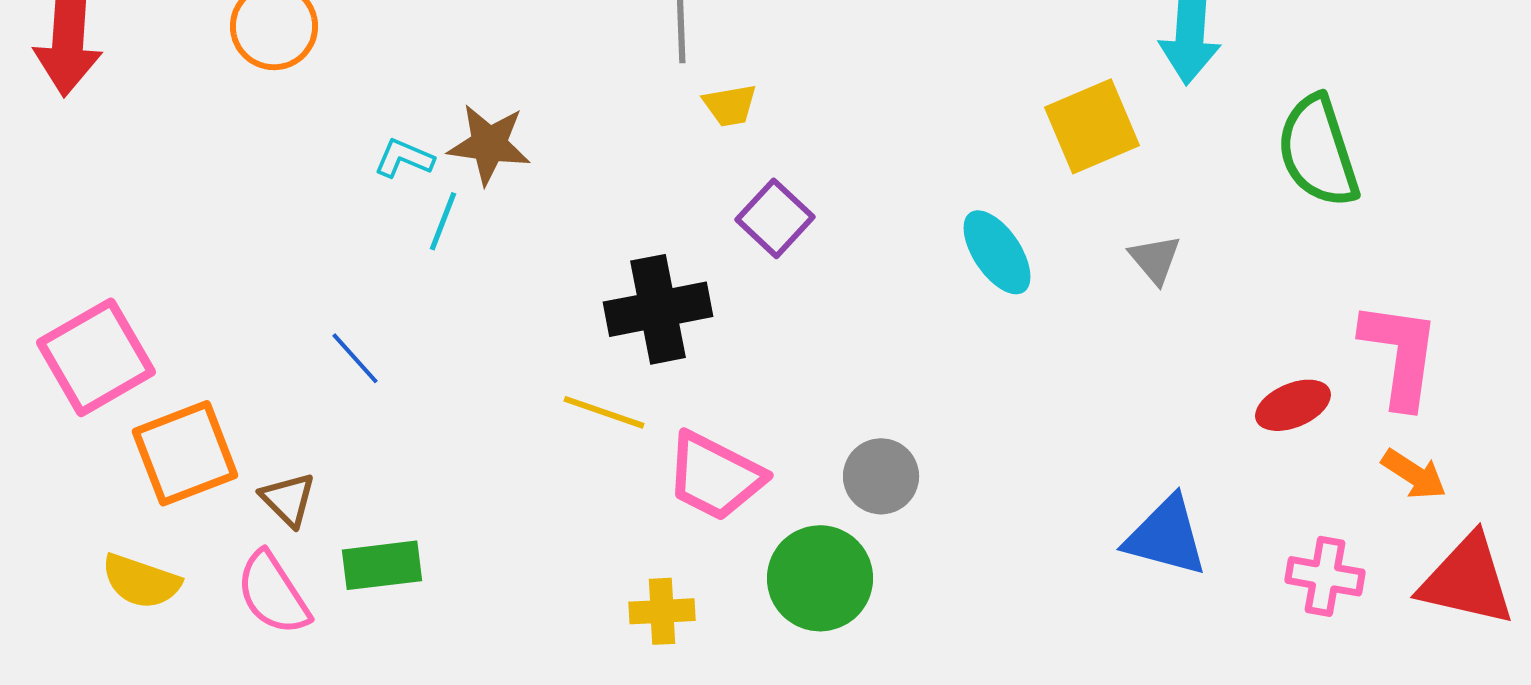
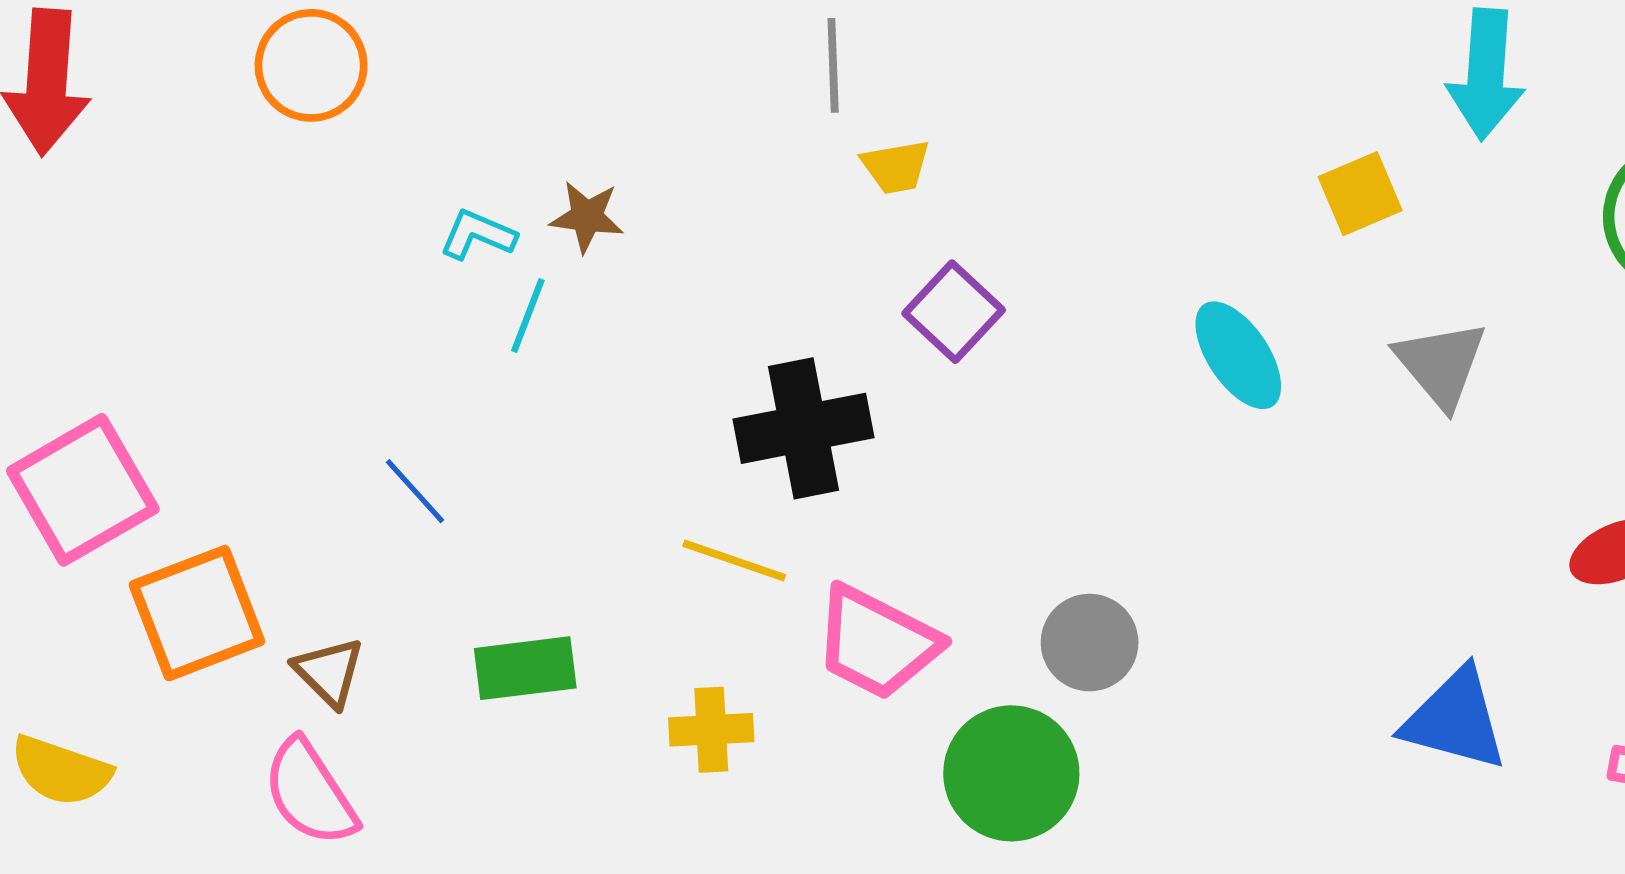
yellow square: (1092, 126) -> (1360, 194), size x0.7
brown star: (489, 144) -> (587, 217), size x0.7
gray triangle: (1155, 259) -> (1441, 364), size x1.4
green rectangle: (382, 565) -> (525, 668), moved
yellow semicircle: (141, 581) -> (61, 771), moved
yellow cross: (662, 611) -> (711, 730), moved

